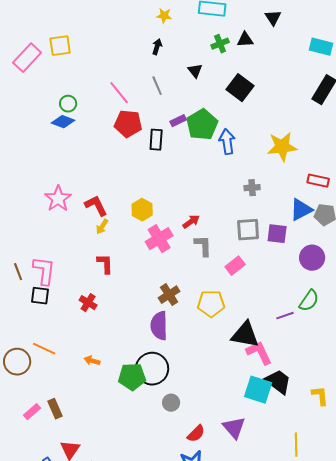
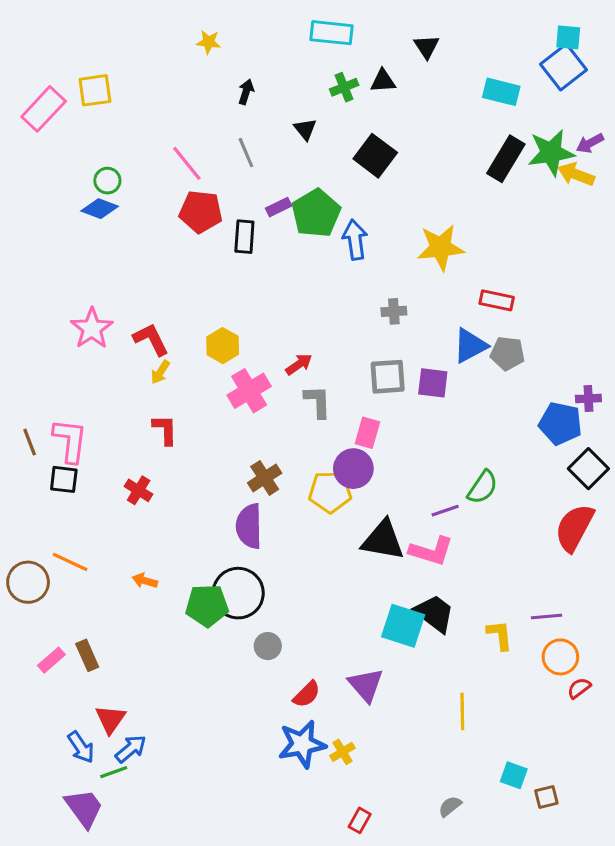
yellow star: (164, 16) -> (209, 42), moved
purple circle: (312, 258) -> (353, 469), moved
pink rectangle: (235, 266) -> (367, 433), turned -36
pink L-shape: (259, 353) -> (431, 551), moved, turned 132

